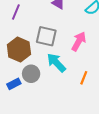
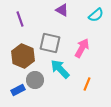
purple line: (16, 12) -> (20, 19), turned -42

